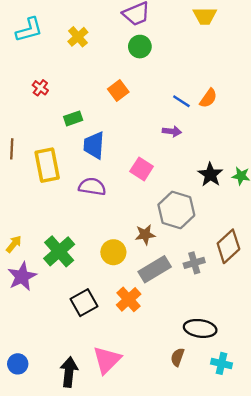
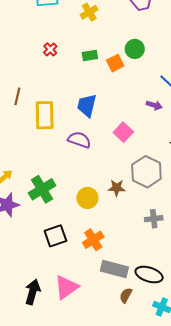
green circle: (140, 47) -> (135, 49), moved
green rectangle: (73, 118) -> (90, 55), moved
gray rectangle: (155, 269) -> (114, 269), moved, turned 36

